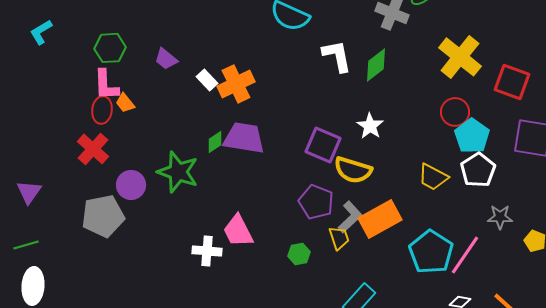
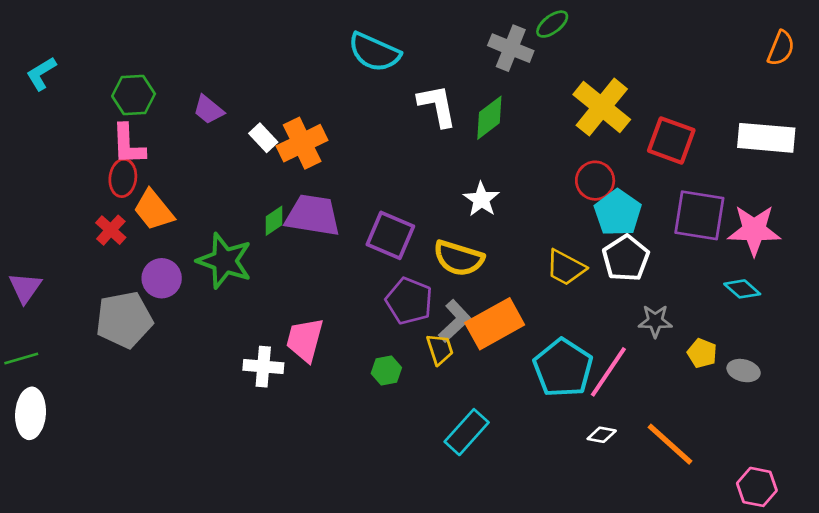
orange trapezoid: (125, 103) -> (154, 210), moved, size x1.6
purple square: (323, 145) -> (390, 235), moved
red cross: (93, 149) -> (111, 230), size x0.7
pink trapezoid: (238, 231) -> (305, 340), turned 42

